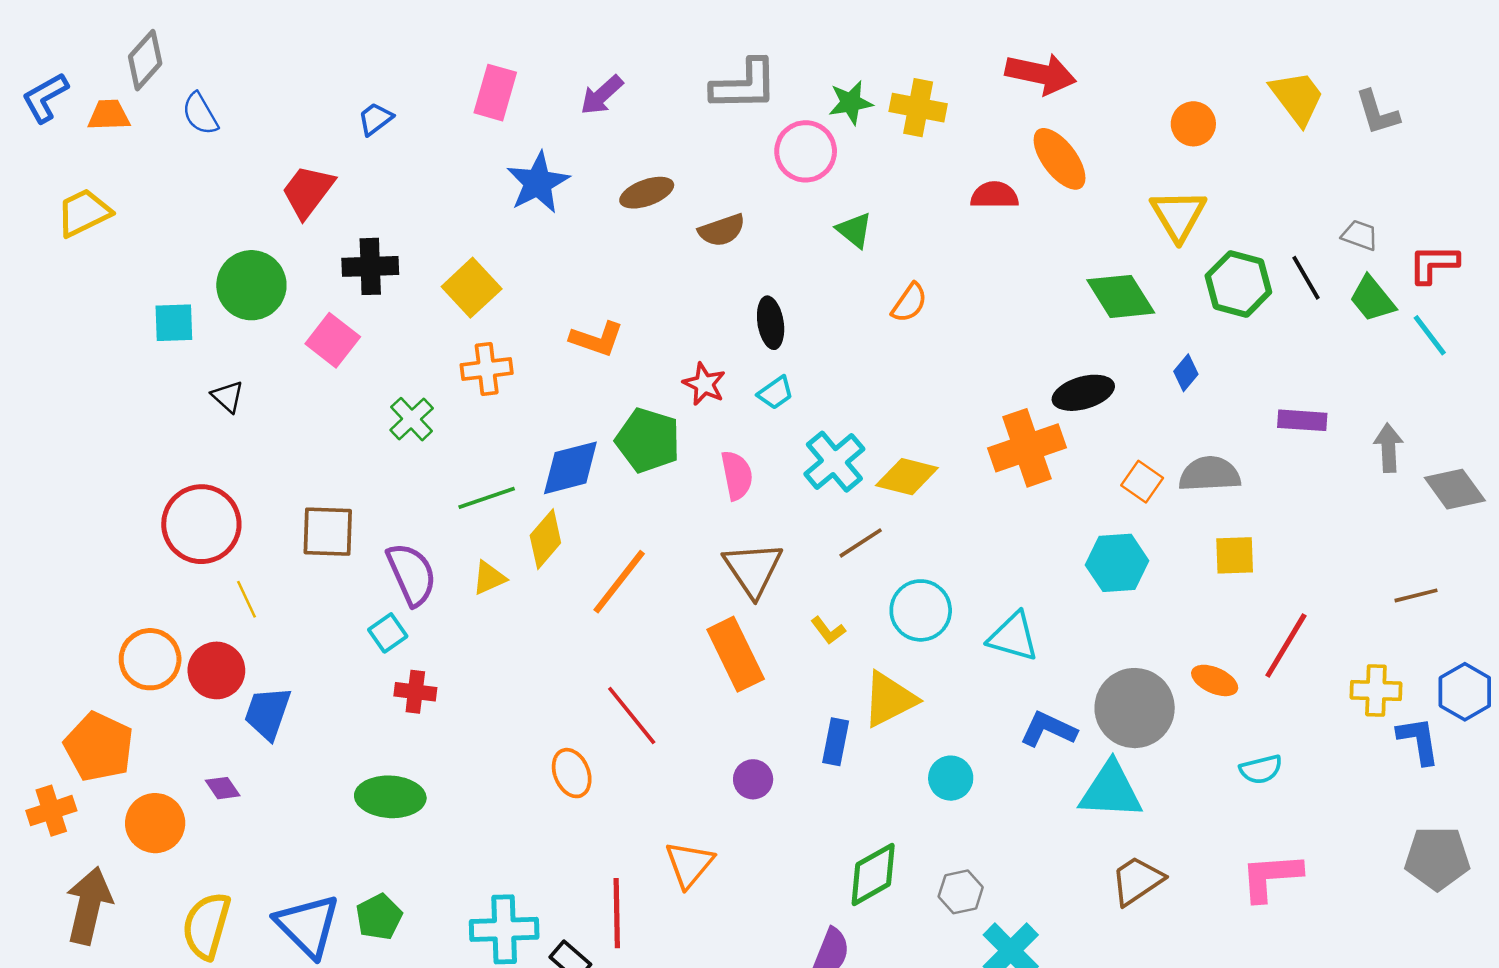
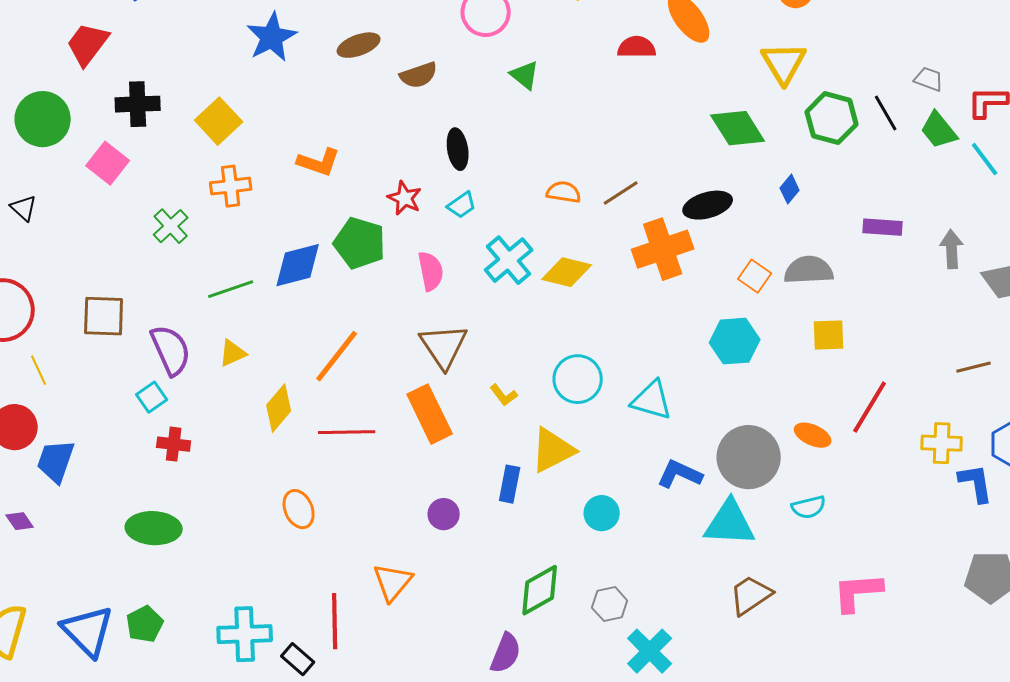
orange semicircle: (909, 303) -> (564, 192), moved, turned -116
yellow diamond: (545, 539) -> (279, 408), moved
brown line: (861, 543) -> (621, 193), moved
red line: (632, 716) -> (347, 432), moved, turned -52
cyan semicircle: (1261, 769) -> (809, 507), moved

